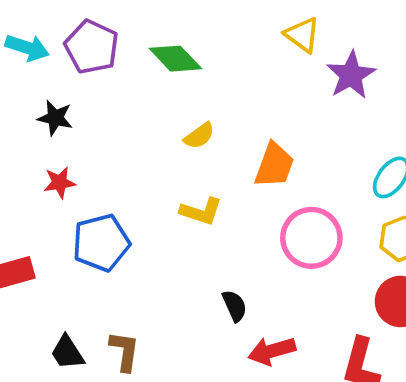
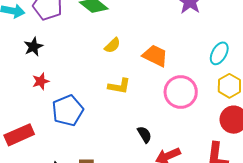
black star: (55, 118) -> (33, 47), turned -30
orange trapezoid: (274, 165) -> (155, 56), turned -76

